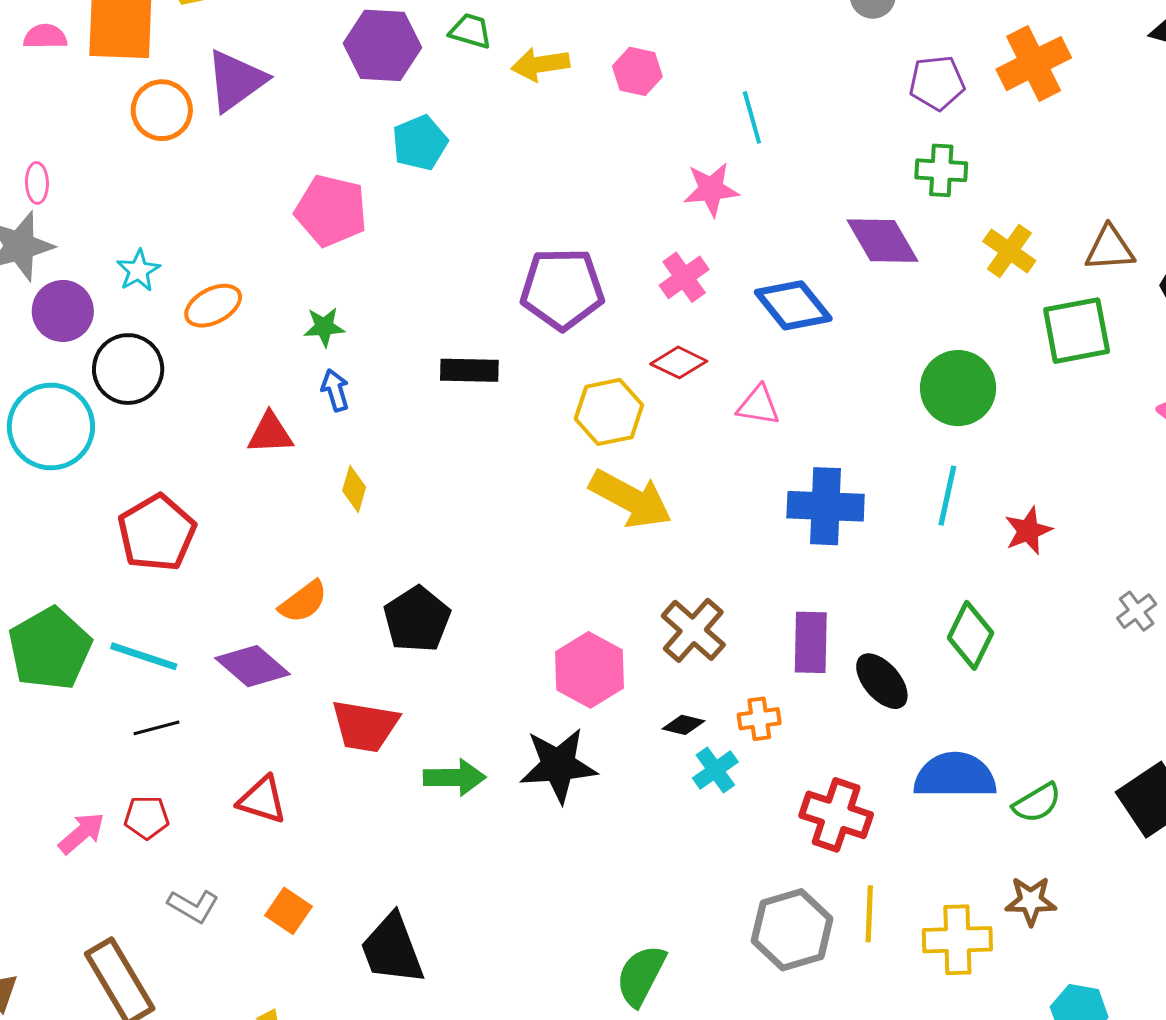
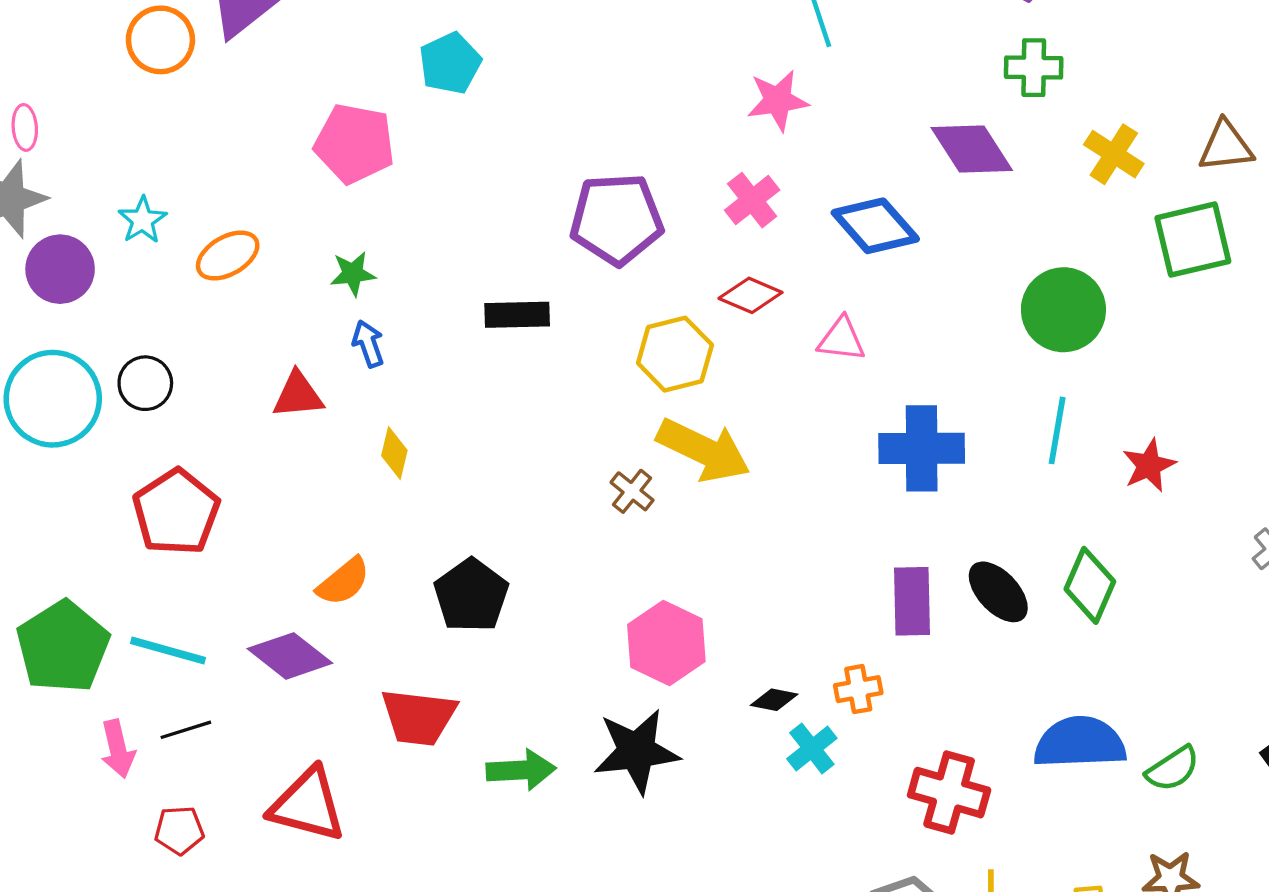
black circle: (128, 369) -> (145, 383), moved, size x0.7
brown cross: (693, 630) -> (632, 491), moved, size x0.6
black ellipse: (882, 681) -> (998, 592), moved
red triangle: (262, 800) -> (308, 805), size x1.4
pink arrow: (82, 833) -> (118, 749), moved, turned 120

